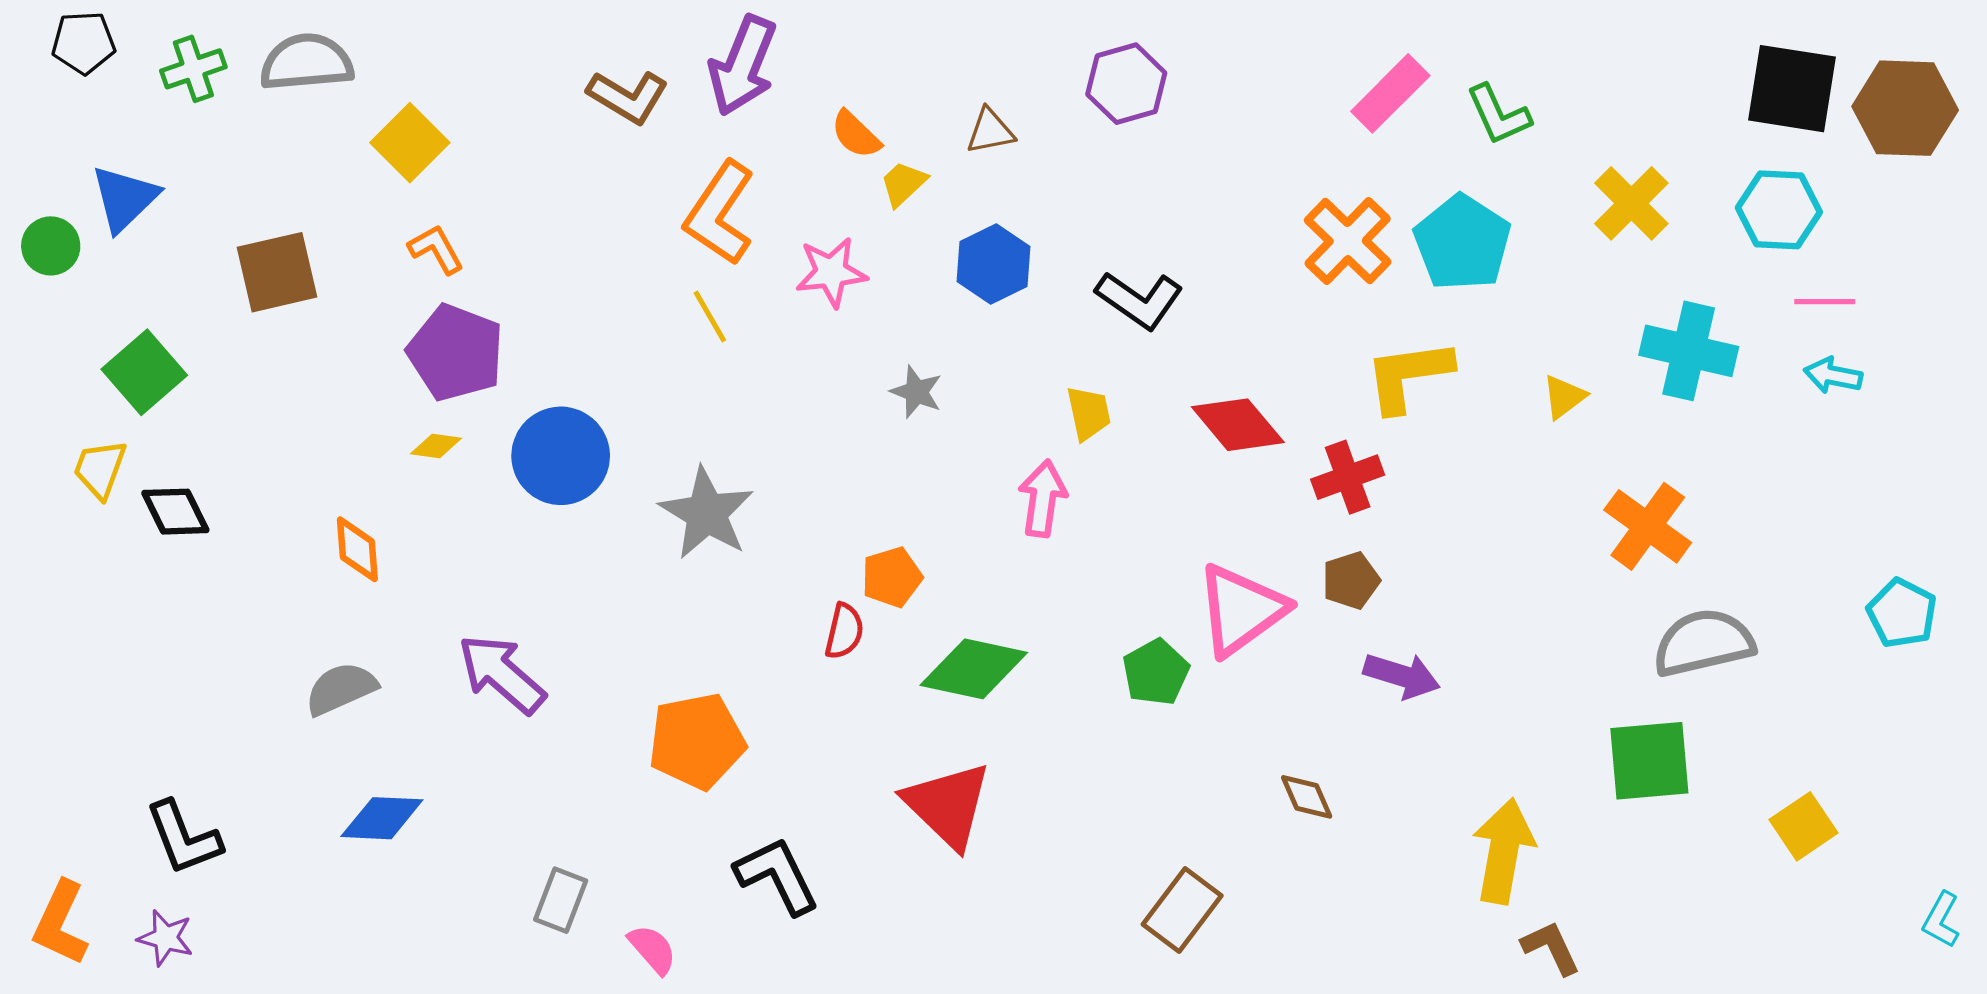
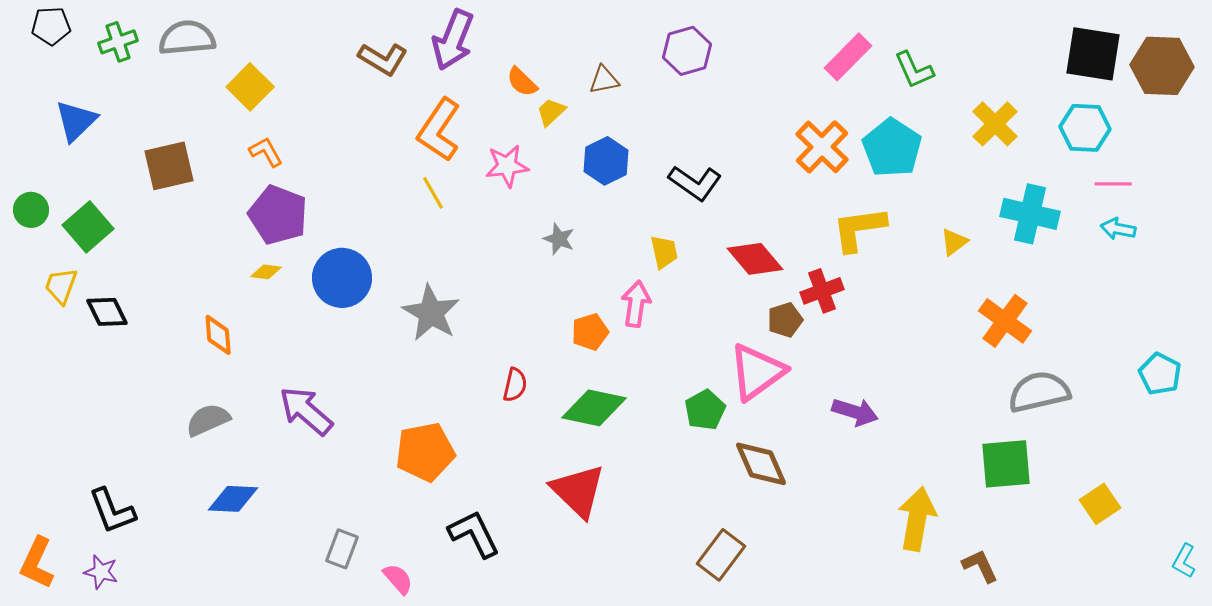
green circle: (51, 246) -> (31, 210), moved
orange pentagon: (892, 577) -> (590, 332), moved
brown pentagon: (1351, 580) -> (785, 320), moved
brown diamond: (1307, 797) -> (761, 464), moved, size x1.6
brown L-shape: (1551, 948) -> (980, 566), moved

